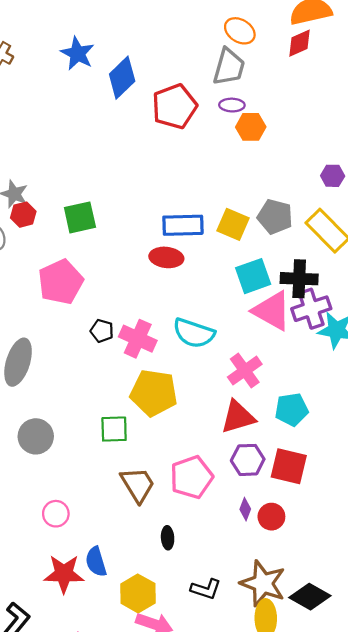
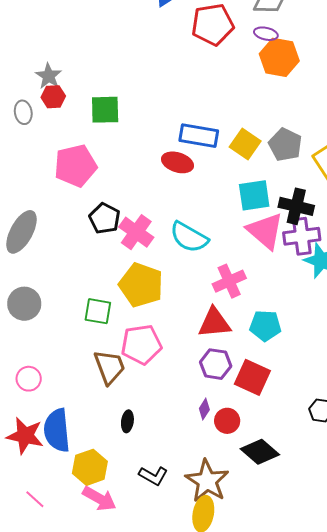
orange hexagon: (251, 127) -> (279, 57), size x1.4
black pentagon: (102, 331) -> (105, 218), size x1.4
pink pentagon: (192, 477) -> (141, 344), moved
blue semicircle: (96, 562) -> (57, 430), size x1.5
black diamond: (310, 597) -> (260, 452), moved

